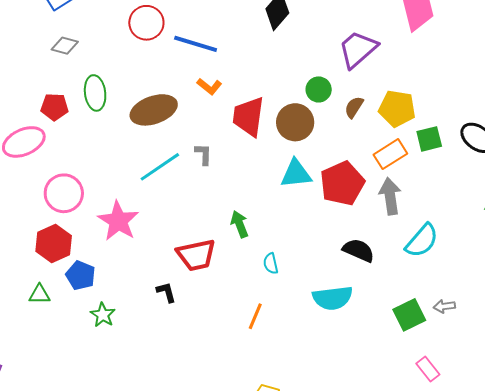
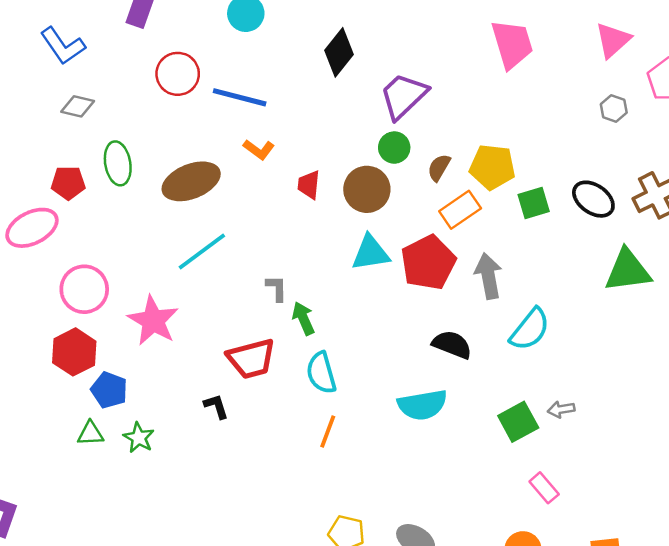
purple trapezoid: (358, 49) -> (403, 96), moved
red trapezoid: (248, 117) -> (309, 185), size x0.6
gray L-shape: (203, 154) -> (277, 288), moved
orange rectangle: (390, 154) -> (460, 210), moved
cyan semicircle: (271, 264) -> (321, 373), moved, size x1.6
green triangle: (39, 294) -> (91, 434), moved

